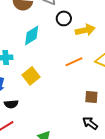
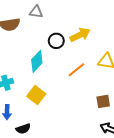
black circle: (64, 18) -> (56, 41), moved
cyan diamond: (32, 35) -> (37, 61), moved

